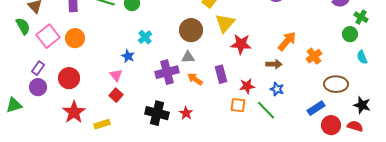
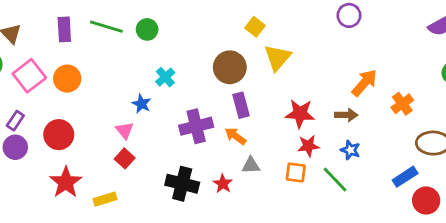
red star: (241, 44) -> (300, 114), moved
gray triangle: (188, 57) -> (251, 165), moved
purple rectangle: (221, 74) -> (241, 105), moved

